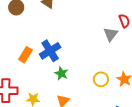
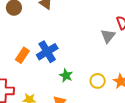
green star: (61, 73) -> (66, 76), moved

